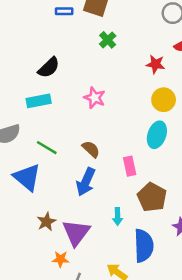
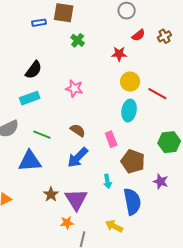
blue triangle: (27, 177) -> (30, 161), turned -35
blue arrow: (86, 182) -> (78, 157), turned 30

